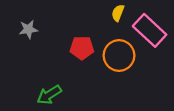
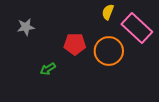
green arrow: (49, 95) -> (48, 69), moved, size x0.7

